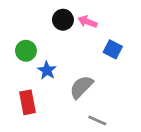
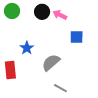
blue square: (113, 49) -> (77, 37), turned -32
green circle: (26, 51) -> (12, 11), moved

